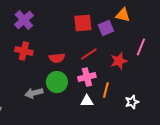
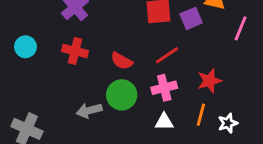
pink line: (141, 47) -> (241, 28), moved
red semicircle: (57, 58) -> (122, 61), turned 35
red star: (119, 61) -> (209, 81), moved
orange line: (106, 90) -> (201, 115), moved

